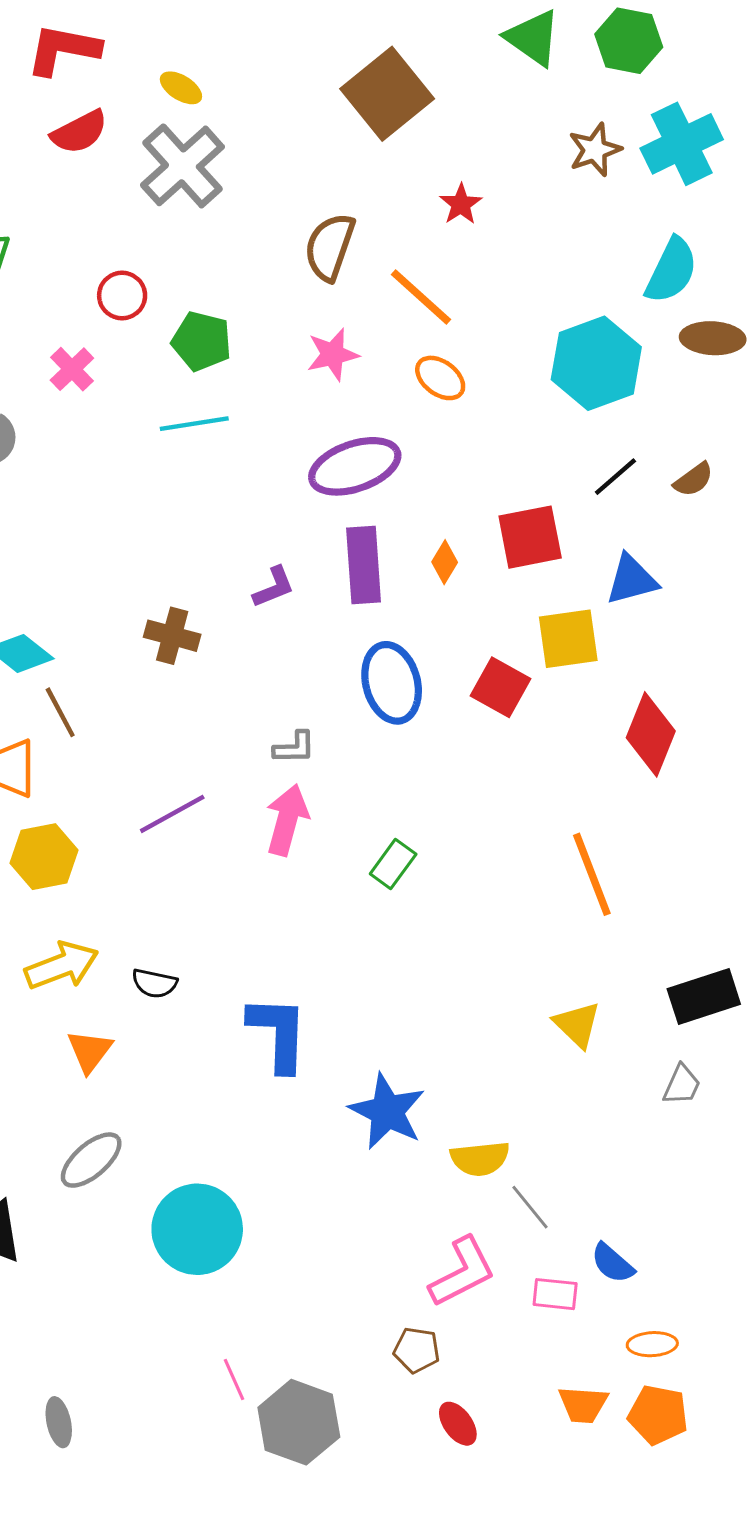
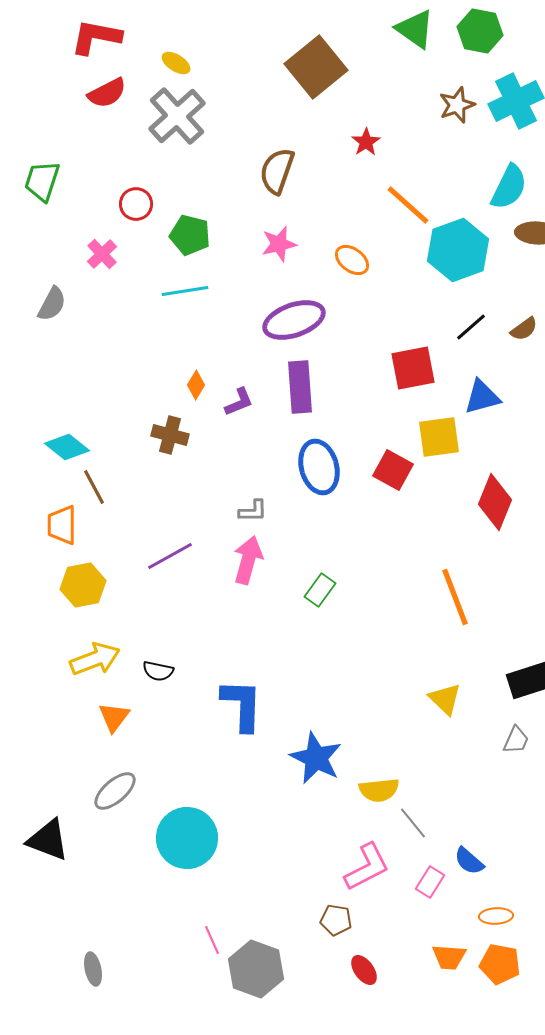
orange line: (421, 297) -> (408, 205), moved
orange diamond: (445, 562) -> (196, 385), moved
pink rectangle: (555, 1294) -> (430, 882), turned -64

